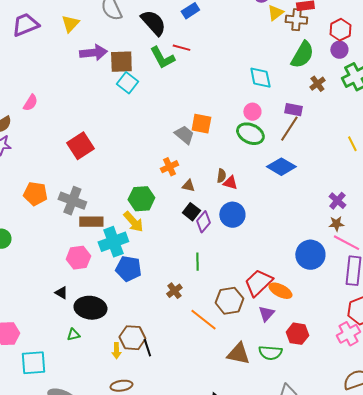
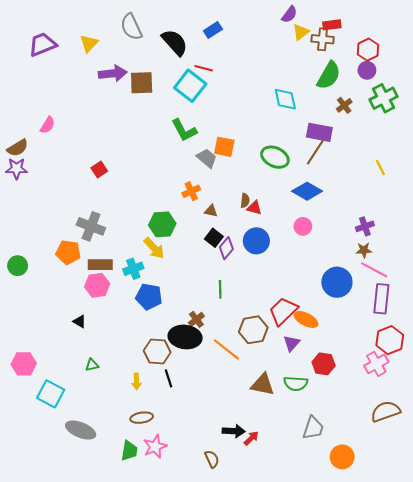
green L-shape: (162, 58) -> (184, 130), moved
cyan square: (127, 83) -> (190, 86), moved, size x1.4
purple rectangle: (293, 110) -> (319, 132), size x1.4
pink circle: (252, 112) -> (303, 226), moved
red square: (80, 146) -> (99, 170), size x0.6
orange pentagon: (35, 194) -> (68, 252), moved
purple cross: (337, 201) -> (365, 226), turned 30
brown rectangle: (91, 222) -> (100, 265), moved
cyan cross: (113, 242) -> (133, 269), size x0.7
black ellipse: (90, 308) -> (185, 337), moved
brown hexagon: (132, 338) -> (157, 351), moved
cyan square: (33, 363) -> (51, 394), turned 32

